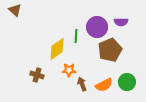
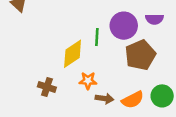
brown arrow: (82, 84) -> (105, 99), turned 120

